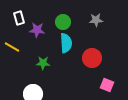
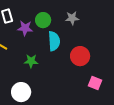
gray star: (96, 20) -> (72, 18), moved
green circle: (63, 22) -> (43, 20), moved

